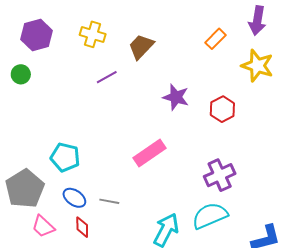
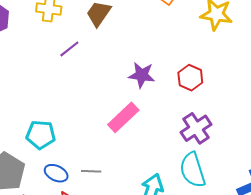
purple star: (176, 97) -> (142, 75), moved
red hexagon: (222, 109) -> (190, 78), moved
cyan semicircle: (210, 216) -> (193, 170), turned -75

